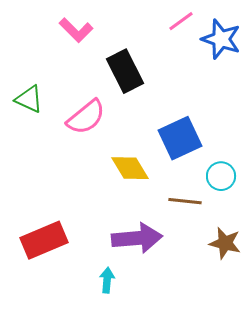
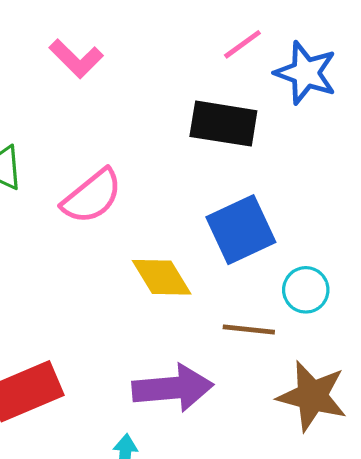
black rectangle: (125, 71) -> (223, 124), moved, turned -54
brown star: (225, 243) -> (312, 396), size x1.4

